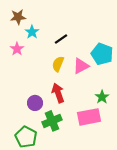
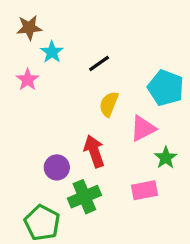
yellow semicircle: (58, 64) -> (109, 104), moved
pink triangle: (81, 66) -> (143, 128), moved
pink rectangle: (89, 117) -> (145, 190), size x0.7

